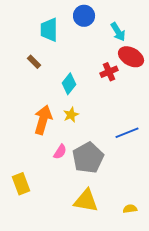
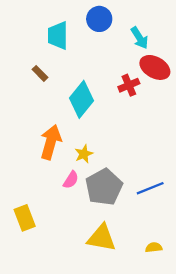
cyan diamond: (69, 84) -> (81, 99), size x1.4
yellow star: (71, 115) -> (84, 154), moved
blue line: (127, 133) -> (150, 188), moved

